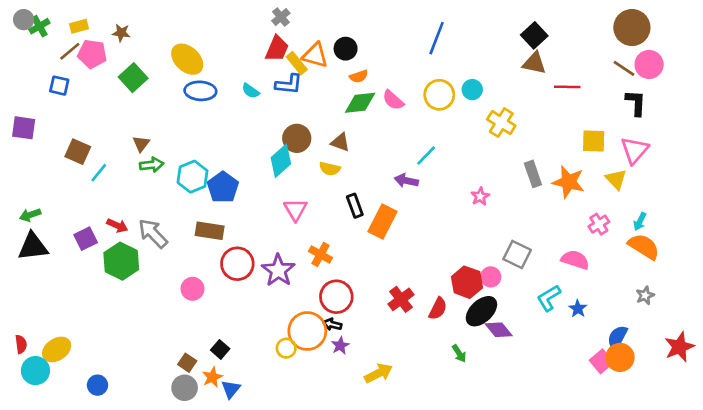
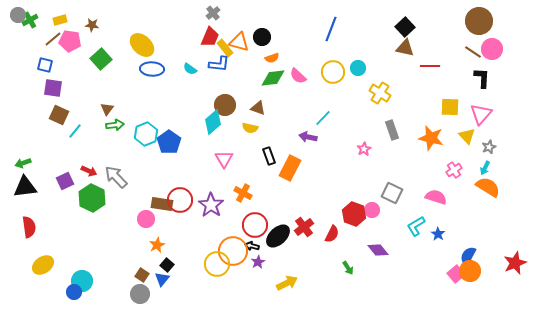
purple square: (24, 128) -> (53, 88), moved
gray rectangle: (533, 174) -> (392, 130), moved
brown rectangle: (210, 231) -> (162, 204), moved
gray star: (645, 295) -> (489, 147), moved
black ellipse: (481, 311) -> (278, 236), moved
red semicircle: (21, 344) -> (29, 227), moved, size x1.5
yellow circle: (286, 348) -> (217, 264), size x1.6
cyan circle: (35, 371) -> (82, 281), moved
orange star: (212, 377) -> (157, 245), moved
blue triangle: (231, 389) -> (162, 279), moved

